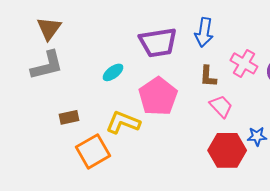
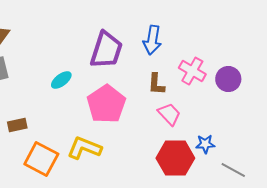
purple trapezoid: (158, 42) -> (106, 50), turned -63
yellow L-shape: (123, 122) -> (84, 148), moved
orange square: (93, 151) -> (41, 159), turned -32

